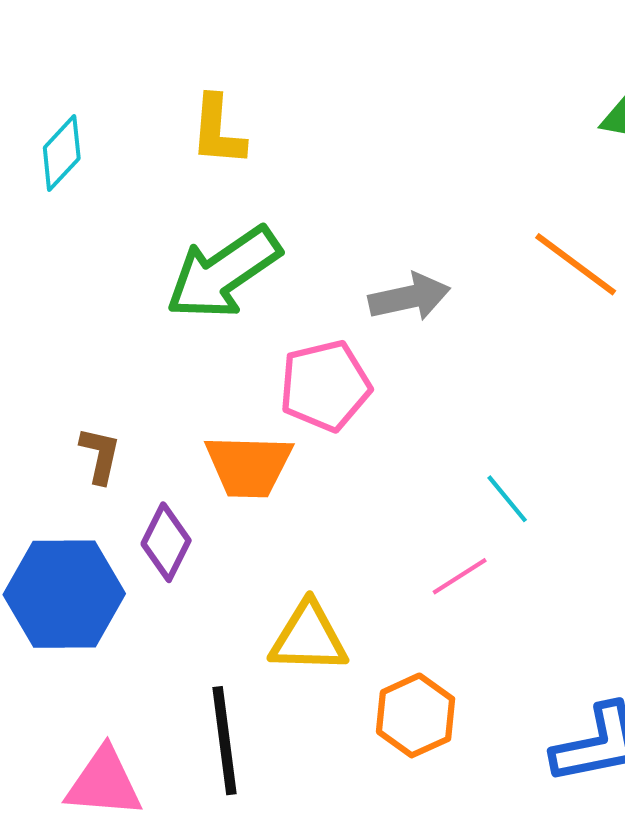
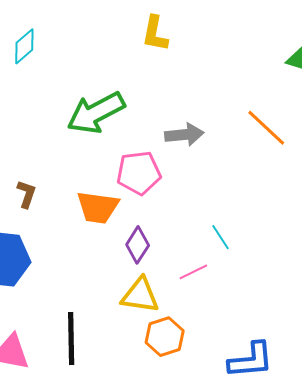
yellow L-shape: (218, 131) -> (155, 34), moved
purple diamond: (166, 542) -> (138, 245), moved
yellow triangle: (309, 638) -> (140, 295), moved

